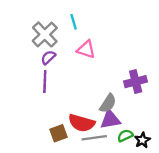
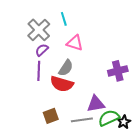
gray semicircle: (108, 103) -> (66, 68), moved
red semicircle: (82, 123) -> (62, 84), moved
green semicircle: (125, 136) -> (109, 118), size x1.5

